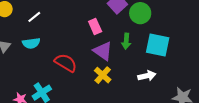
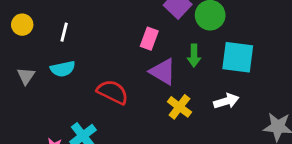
white line: (34, 17) -> (64, 32), turned -32
pink rectangle: (95, 26) -> (149, 39), turned 49
yellow cross: (103, 75) -> (179, 107), moved

